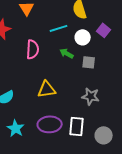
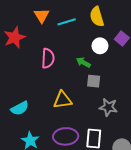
cyan line: (59, 28) -> (67, 22), moved
gray square: (89, 62) -> (94, 81), moved

